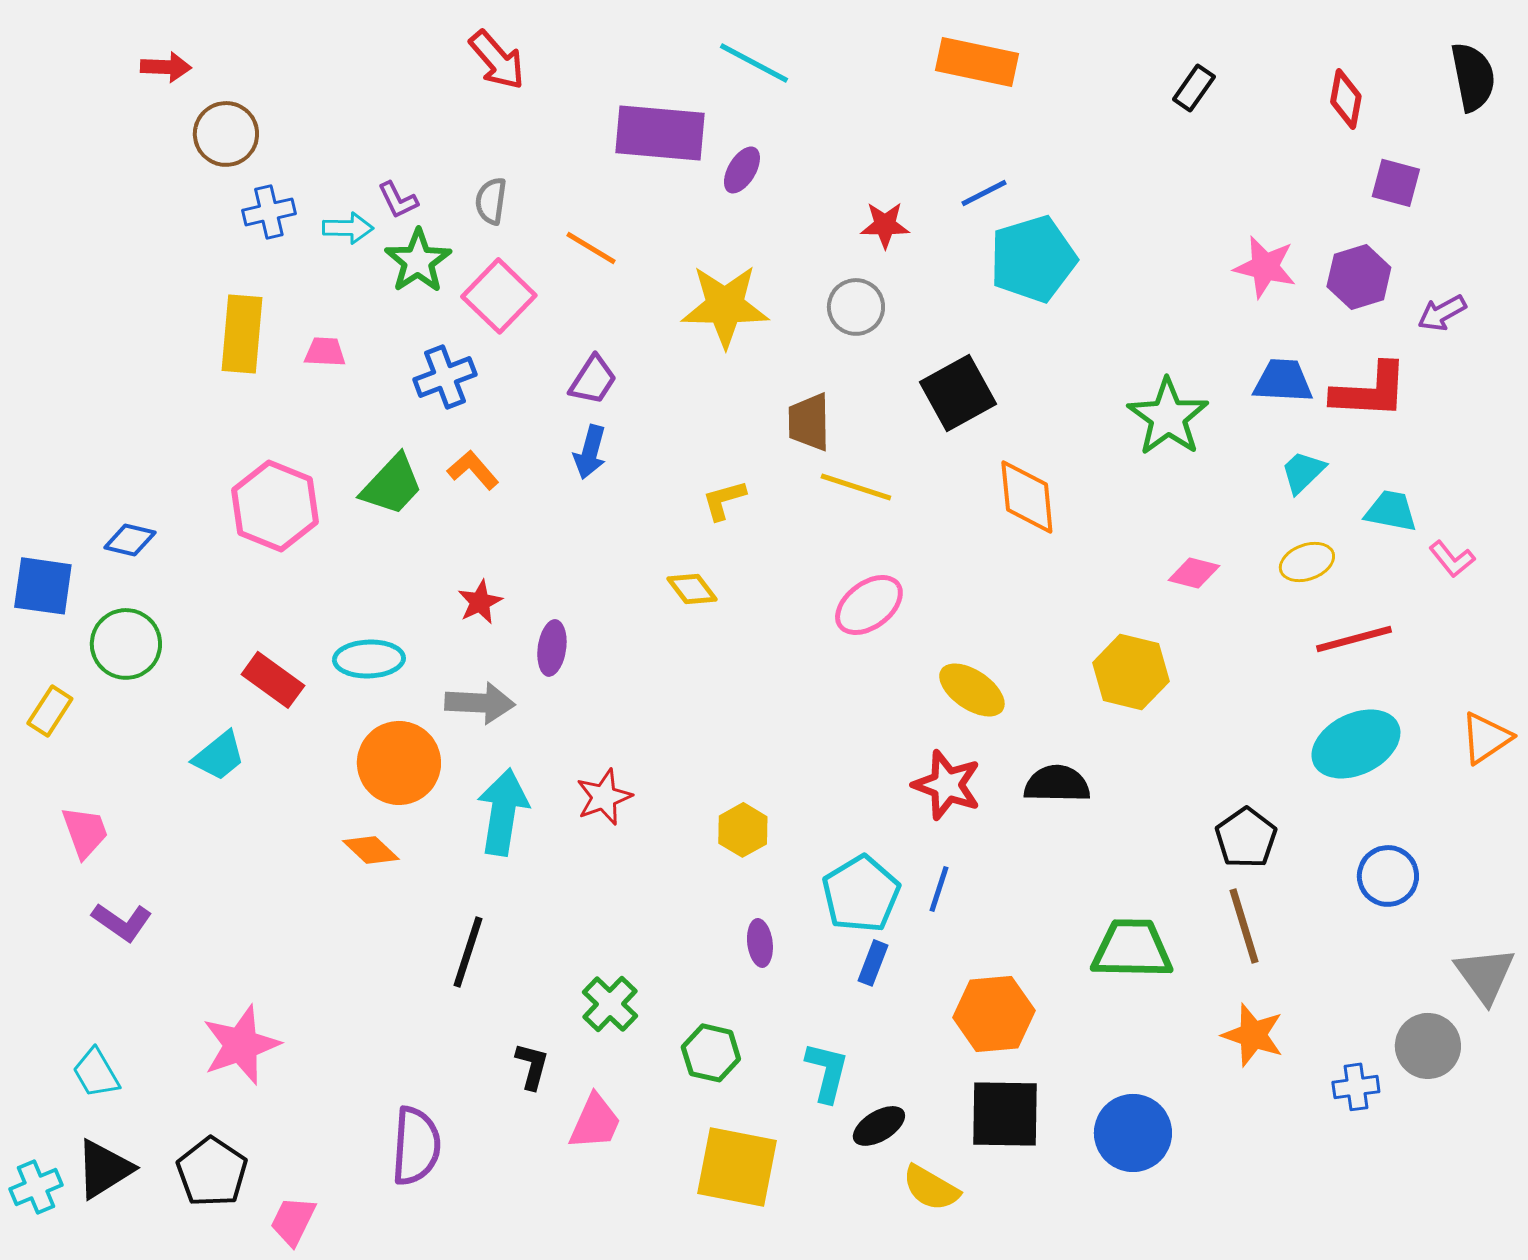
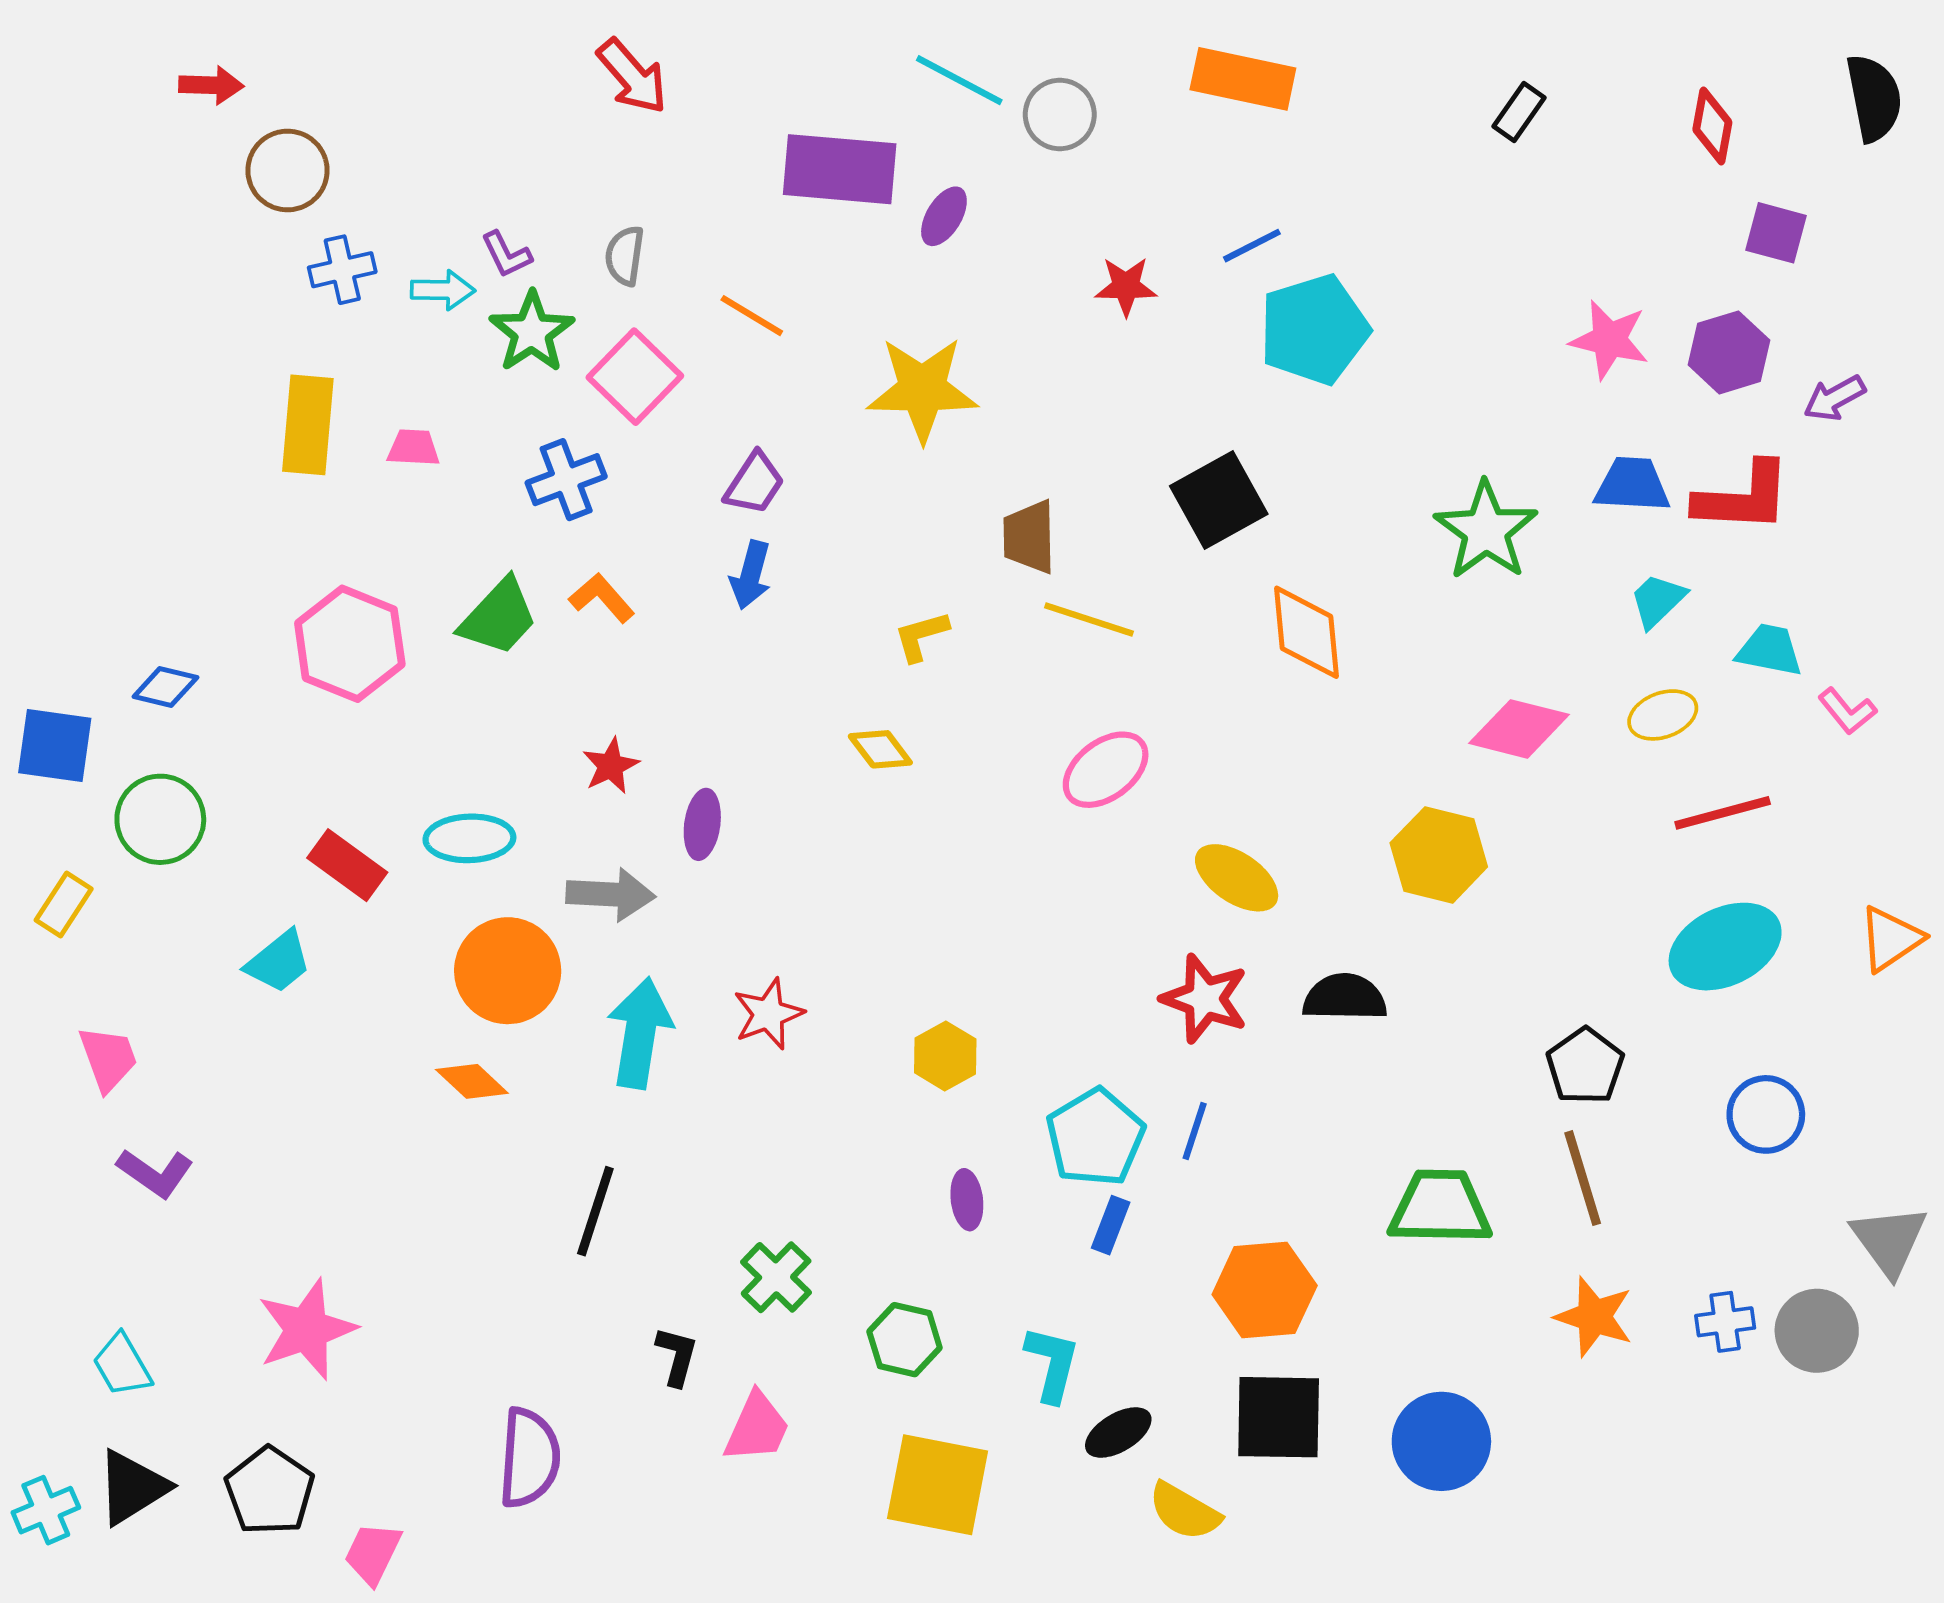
gray circle: (856, 307) -> (1060, 114), moved
pink diamond: (1194, 573) -> (1519, 729), size x1.5
blue cross: (1356, 1087) -> (1725, 1322), moved

